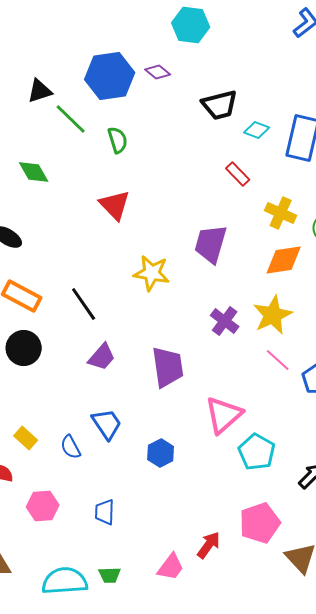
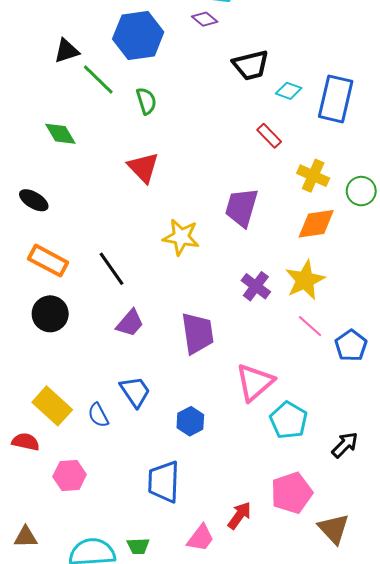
purple diamond: (158, 72) -> (205, 19), moved
yellow rectangle: (26, 438) -> (52, 406), size x1.6
blue trapezoid: (105, 512) -> (164, 482), moved, size x1.6

